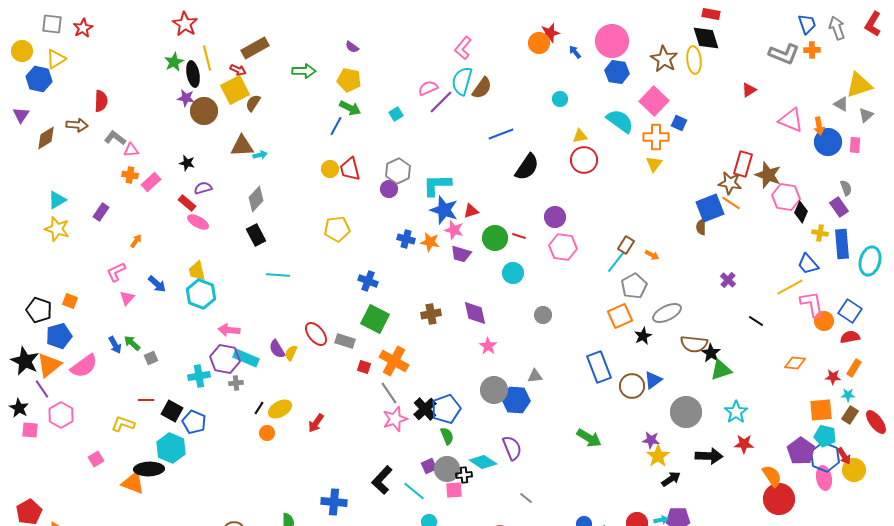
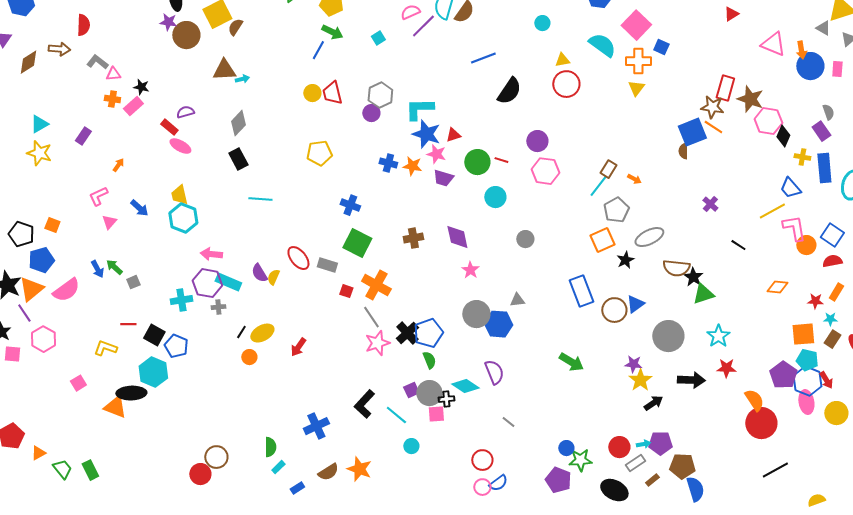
black star: (187, 163) -> (141, 87), moved
yellow circle: (854, 470) -> (836, 413), moved
blue cross: (334, 502) -> (316, 426), turned -30

